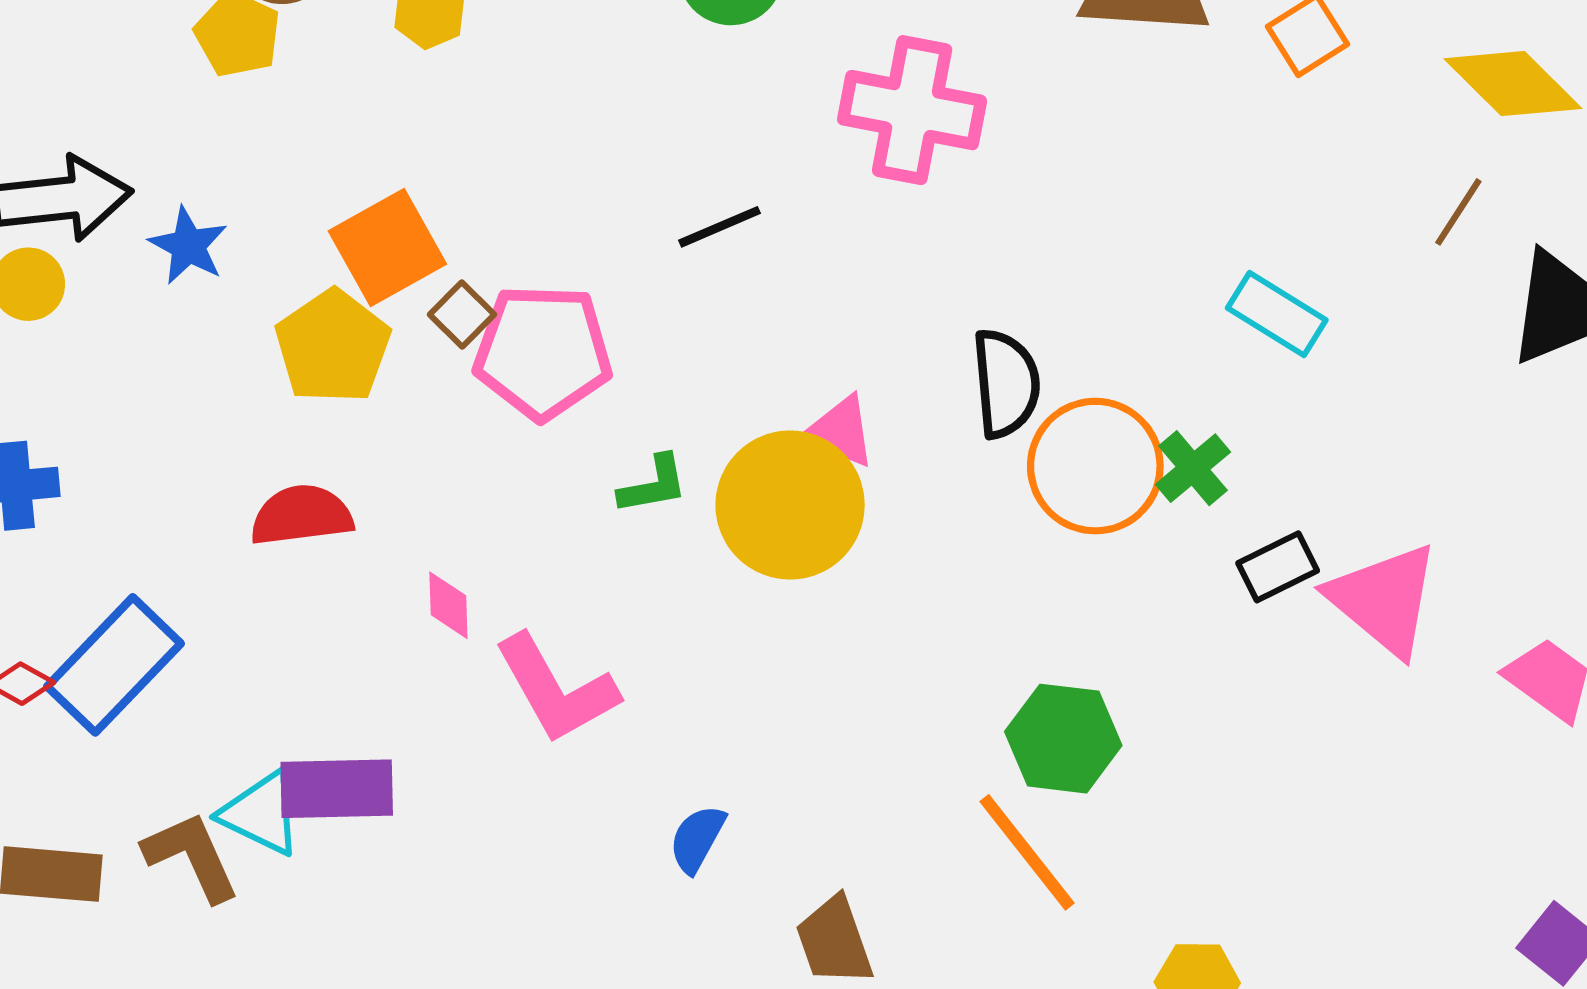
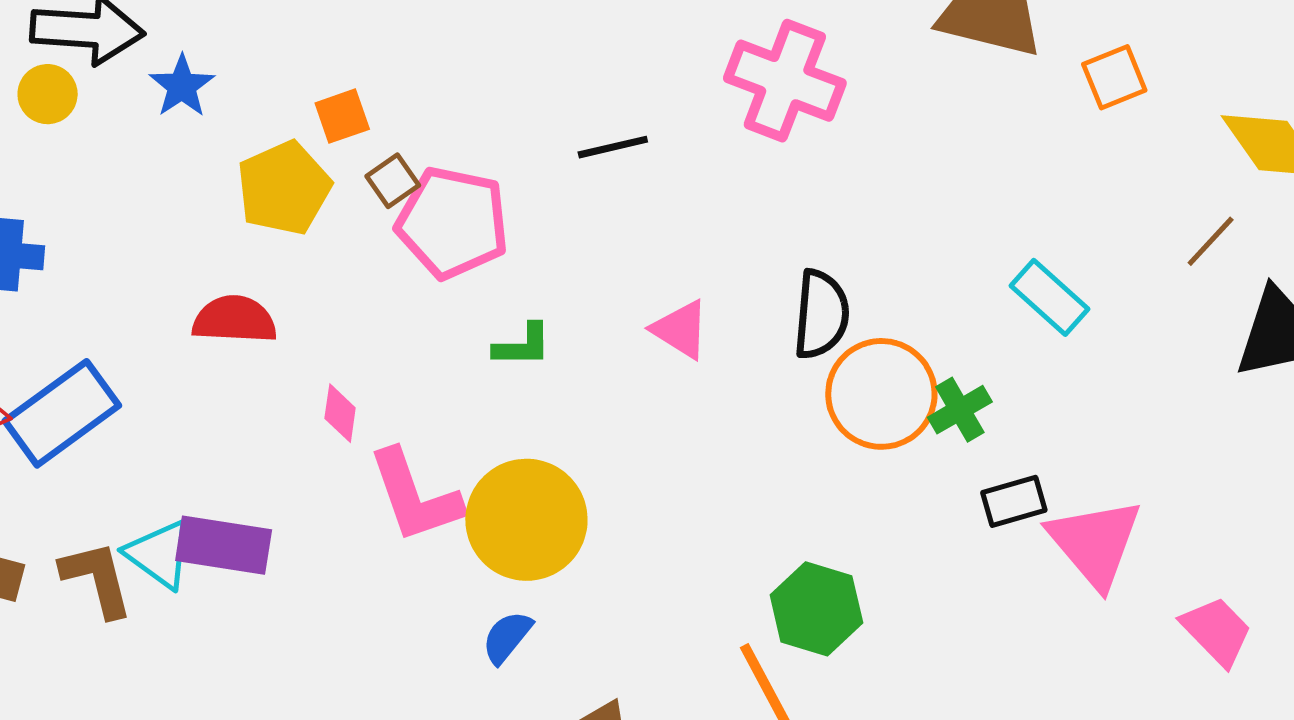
orange square: (387, 247) -> (342, 116), size x0.6
yellow circle: (790, 505) -> (526, 520), moved

